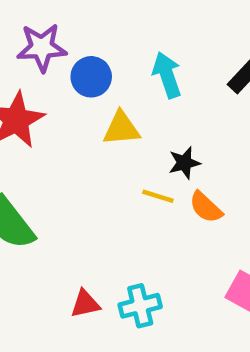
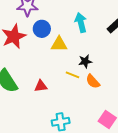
blue circle: (91, 77) -> (42, 29), moved
red triangle: (85, 304) -> (41, 86), moved

